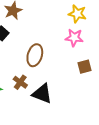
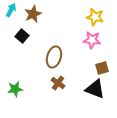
brown cross: (20, 82) -> (58, 83), moved
black triangle: (42, 94) -> (95, 89), moved

